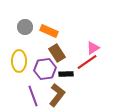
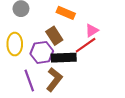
orange rectangle: (49, 31) -> (66, 13), moved
black rectangle: (66, 74) -> (64, 58), size x1.6

